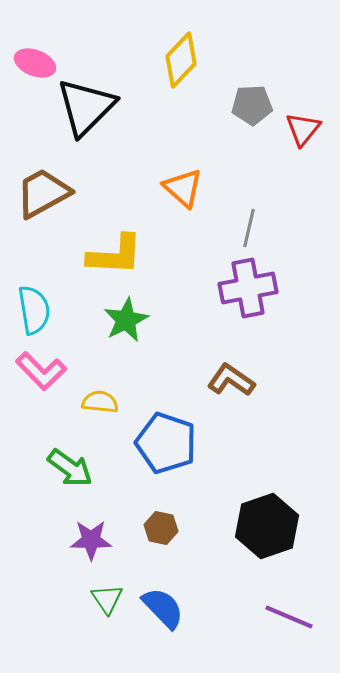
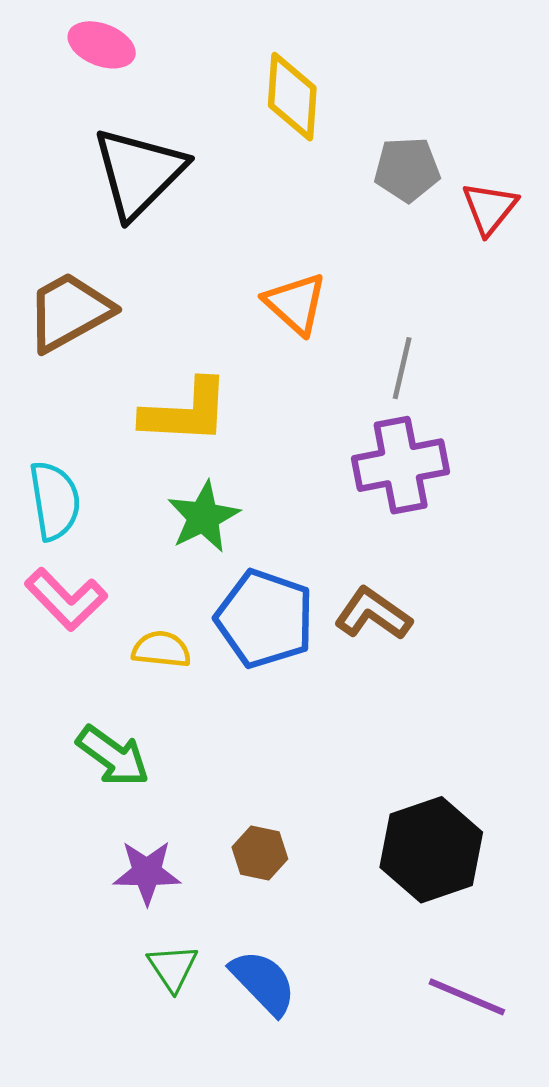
yellow diamond: (181, 60) -> (292, 97), turned -40
pink ellipse: (35, 63) -> (102, 45), moved
blue pentagon: (166, 443) -> (265, 619), moved

